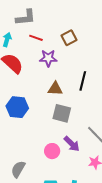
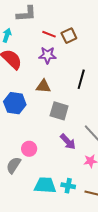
red line: (36, 38) -> (49, 34), moved
brown triangle: (55, 89) -> (43, 86), moved
pink circle: (52, 151) -> (29, 149), moved

